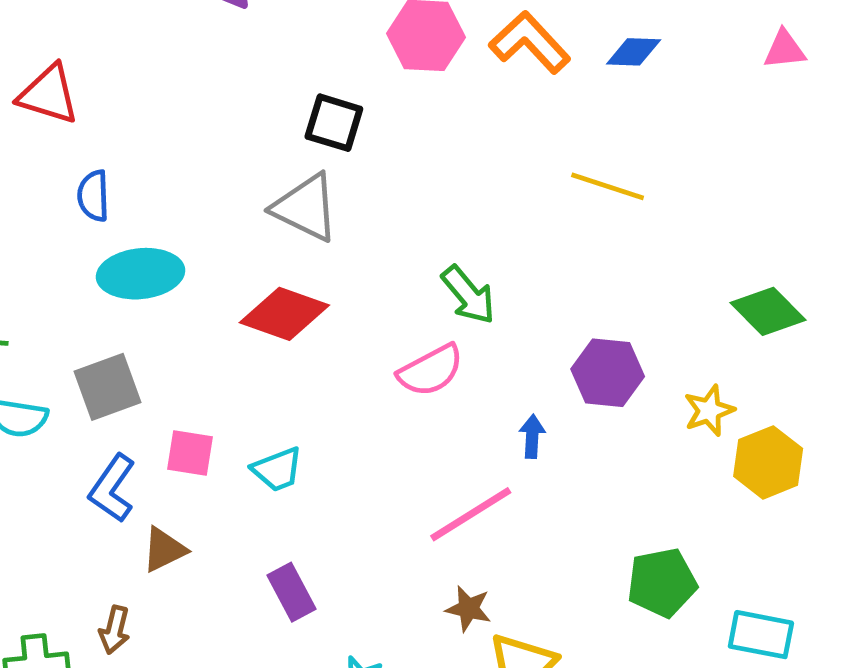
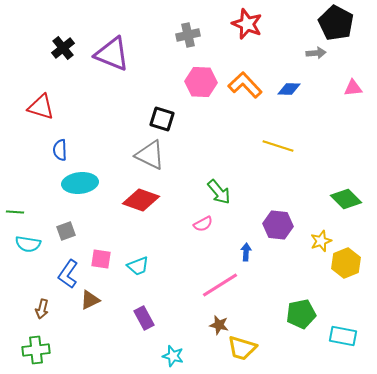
pink semicircle: (431, 370) -> (203, 224), size x0.7
gray square: (107, 387) -> (66, 231), size x0.7
brown arrow: (115, 630) -> (42, 309), moved

